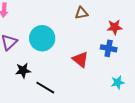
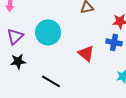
black star: (23, 70) -> (18, 61), moved

